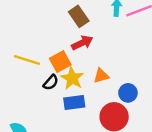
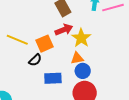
yellow star: (72, 78) -> (81, 38), moved
blue circle: (128, 93) -> (83, 71), moved

